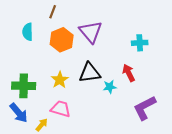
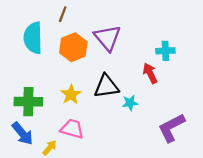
cyan semicircle: (28, 32) -> (33, 38), size x1.5
red arrow: (129, 73) -> (150, 73), moved

